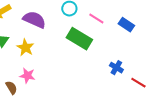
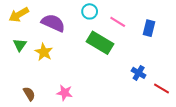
blue rectangle: (126, 25) -> (149, 28), turned 70
pink star: (27, 76) -> (65, 93), moved

